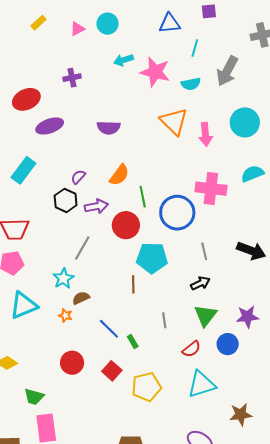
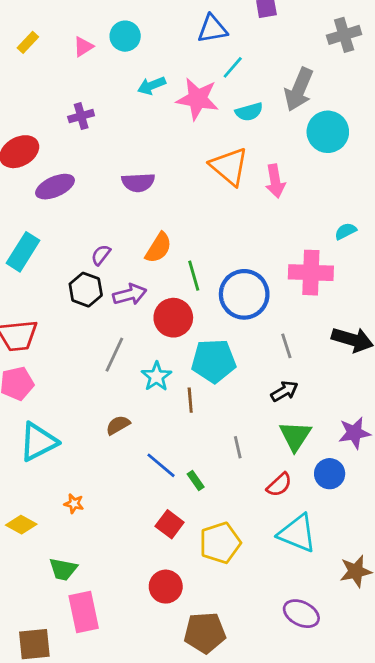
cyan line: (195, 48) -> (233, 67), moved, turned 30
cyan circle: (245, 122) -> (328, 132), moved
cyan semicircle: (252, 174) -> (346, 231), size x0.7
pink cross: (211, 189) -> (311, 273), moved
cyan star: (63, 278) -> (156, 376), moved
orange star: (65, 316) -> (74, 504), moved
red circle: (72, 363) -> (166, 587), moved
cyan triangle: (201, 384) -> (297, 533), turned 44

